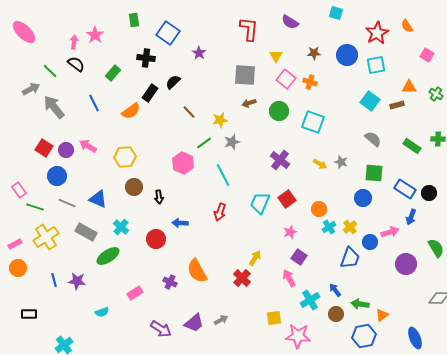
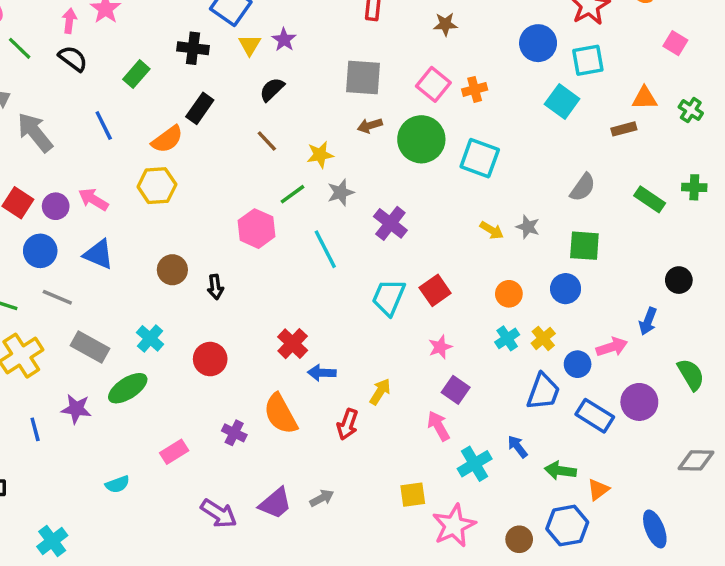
brown star: (314, 53) -> (445, 24), moved
yellow triangle: (276, 56) -> (250, 45), moved
green line: (50, 71) -> (20, 48), moved
black semicircle: (173, 82) -> (272, 89), moved
orange cross: (310, 82) -> (475, 89), turned -32
cyan square: (370, 101) -> (562, 101), moved
green circle: (279, 111) -> (421, 139), size x1.4
gray semicircle: (373, 139) -> (583, 187), turned 84
yellow hexagon: (125, 157) -> (157, 186), moved
purple cross: (280, 160) -> (390, 223), moved
blue rectangle: (405, 189) -> (595, 416), moved
blue triangle: (98, 199) -> (99, 254), moved
orange circle: (319, 209) -> (509, 294), moved
red arrow: (220, 212) -> (347, 424), moved
blue arrow: (180, 223) -> (322, 373), moved
red cross: (242, 278) -> (293, 344), moved
purple star: (77, 281) -> (76, 409), moved
brown circle: (336, 314) -> (519, 539), moved
pink star: (298, 336) -> (454, 526), turned -30

